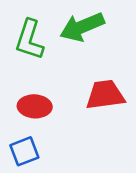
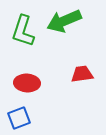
red trapezoid: (105, 95) -> (82, 74), size x0.7

